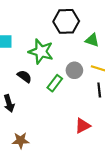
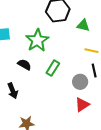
green star: (41, 52) -> (37, 40), turned 30
gray circle: (74, 70) -> (80, 82), moved

